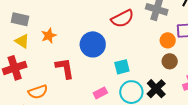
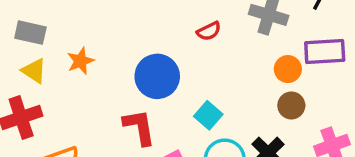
red semicircle: (122, 19) -> (209, 31), size x0.6
cyan square: (122, 67) -> (208, 115), turned -35
red L-shape: (65, 68) -> (139, 127), moved

